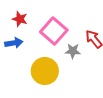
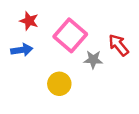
yellow circle: (45, 71) -> (59, 84), size x0.7

